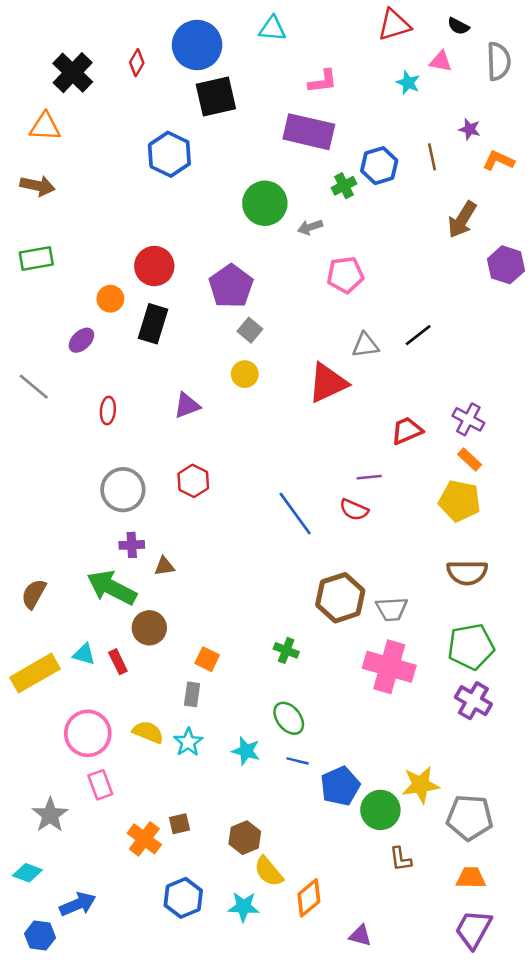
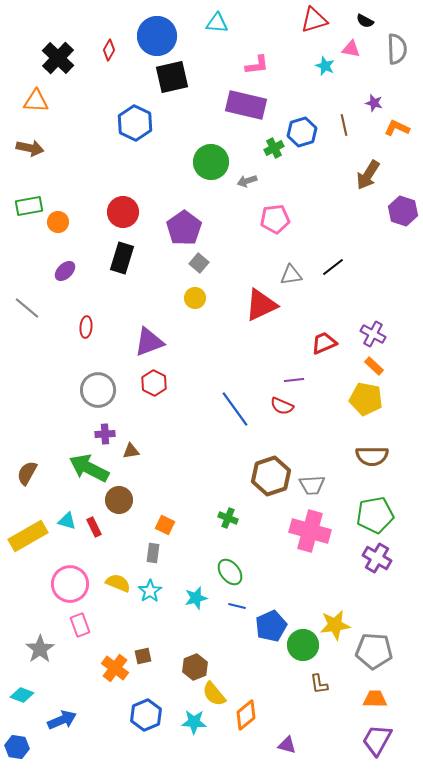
orange circle: (110, 299) -> (58, 222), moved
purple triangle: (187, 405) -> (149, 342), moved, size x1.4
cyan star: (246, 751) -> (196, 598), turned -30
blue hexagon: (40, 936) -> (17, 747), moved

